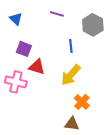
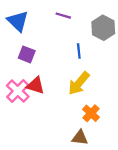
blue triangle: (16, 19) -> (18, 21), size x1.5
red triangle: (37, 67) -> (36, 85), moved
pink cross: (16, 82) -> (18, 91), turned 30

